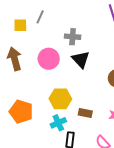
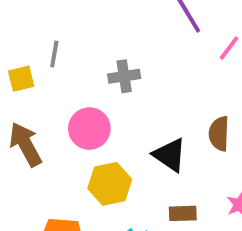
black triangle: (81, 59) -> (170, 155), moved
yellow hexagon: (60, 99) -> (110, 184), moved

